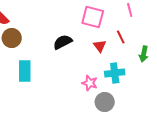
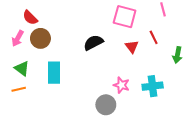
cyan cross: (115, 73) -> (153, 86), moved
gray circle: (105, 102) -> (106, 105), moved

